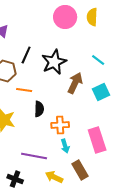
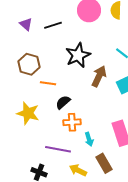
black line: (26, 55) -> (53, 25), moved, turned 48
black semicircle: (39, 109) -> (63, 102), turned -133
orange cross: (60, 125) -> (72, 122), moved

